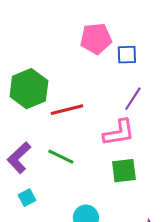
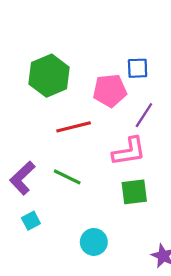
pink pentagon: (96, 39) -> (110, 91), moved
green hexagon: (29, 89) -> (49, 76), moved

